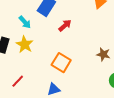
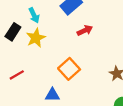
cyan arrow: (25, 22) -> (34, 15), moved

